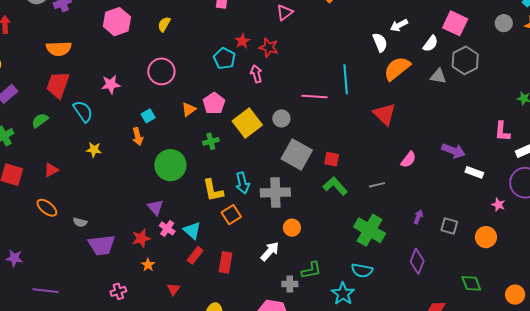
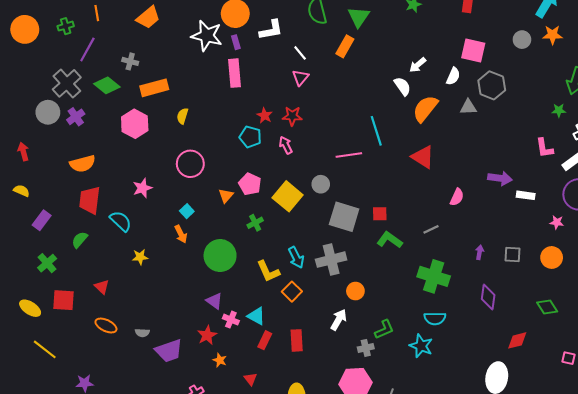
red triangle: (51, 170) -> (102, 287), turned -35

